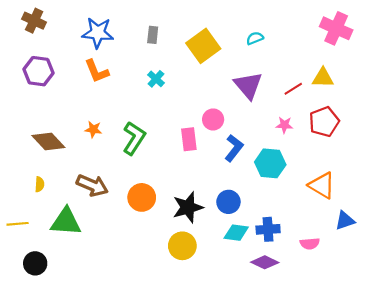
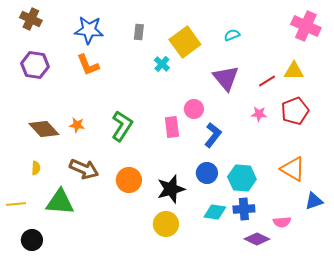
cyan cross: (156, 79) -> (162, 64), moved
orange star: (93, 129) -> (77, 125), moved
cyan hexagon: (270, 163) -> (242, 178), moved
blue circle: (228, 202) -> (207, 173), moved
purple diamond: (265, 262) -> (257, 239), moved

